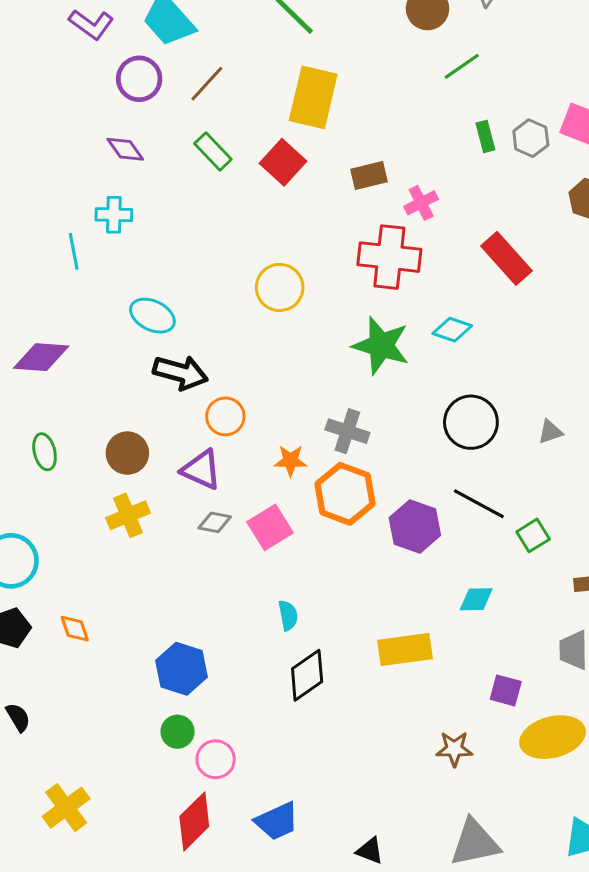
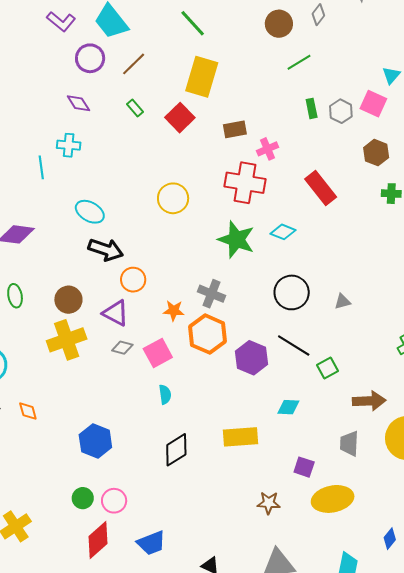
green rectangle: (213, 151) -> (135, 108), size x0.7
yellow cross: (128, 515) -> (67, 340), size x1.4
cyan semicircle: (288, 615) -> (165, 395), moved
green circle: (178, 732) -> (83, 498), moved

